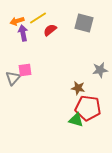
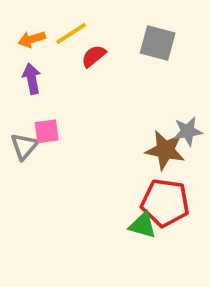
purple arrow: (23, 33) -> (32, 79), moved
brown star: (78, 88) -> (165, 150), moved, size x1.5

